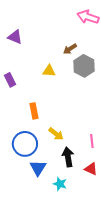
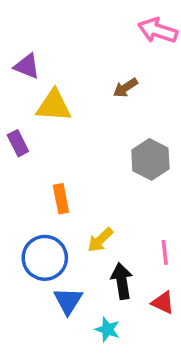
gray hexagon: (84, 66) -> (150, 159), moved
yellow triangle: (49, 71) -> (54, 106), moved, size x1.5
yellow arrow: (56, 134) -> (100, 240), turned 98

